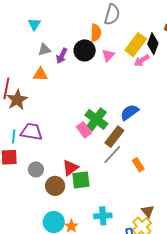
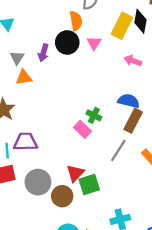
gray triangle: (44, 50) -> (17, 58), moved, turned -32
pink arrow: (142, 60) -> (133, 61), moved, turned 63
blue semicircle: (129, 112) -> (129, 101), turned 60
green cross: (96, 119) -> (94, 115), size x0.6
brown rectangle: (114, 137) -> (133, 121), moved
gray circle: (36, 169) -> (38, 182), size x1.5

